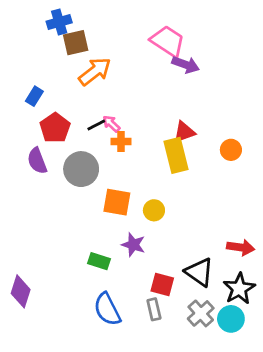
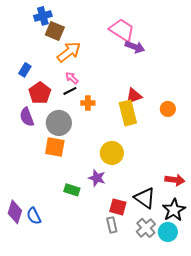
brown square: (76, 43) -> (55, 31), turned 36
pink arrow: (111, 124) -> (72, 78), moved
orange square: (117, 202) -> (55, 147), moved
yellow circle: (154, 210) -> (112, 153), size x1.5
blue semicircle: (107, 309) -> (34, 216), moved, size x0.7

